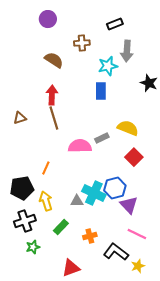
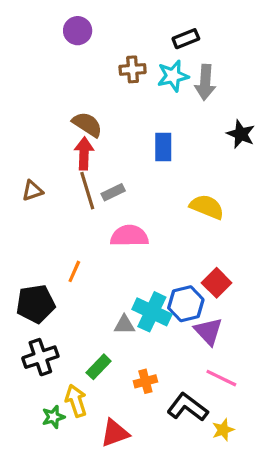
brown semicircle: (54, 60) -> (87, 124), moved
cyan star: (108, 66) -> (173, 76), moved
gray rectangle: (102, 138) -> (113, 192), moved
red square: (134, 157) -> (217, 283), moved
yellow arrow: (46, 201) -> (76, 401), moved
green star: (33, 247) -> (53, 417), moved

